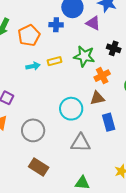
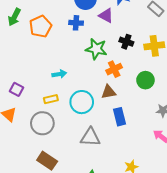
blue cross: (56, 25) -> (76, 23), moved
yellow rectangle: (55, 61) -> (51, 99), moved
cyan arrow: (33, 66) -> (59, 74), moved

